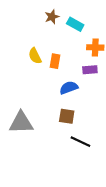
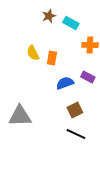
purple rectangle: (90, 70) -> (88, 77), moved, turned 32
brown square: (67, 116) -> (75, 110), moved, turned -35

